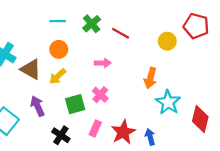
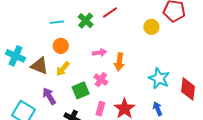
red line: (121, 33) -> (110, 12), moved, turned -56
orange arrow: (150, 78) -> (119, 62), moved
blue arrow: (150, 137) -> (158, 109), moved

